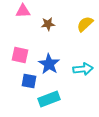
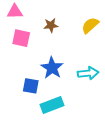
pink triangle: (23, 11) -> (15, 12), moved
pink square: (20, 55) -> (21, 38), moved

